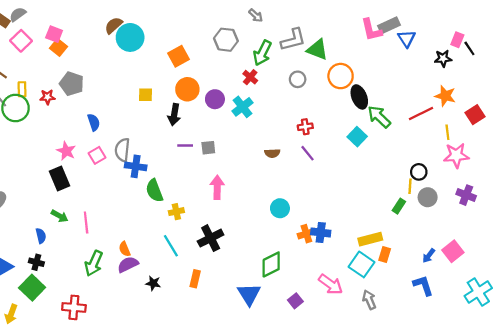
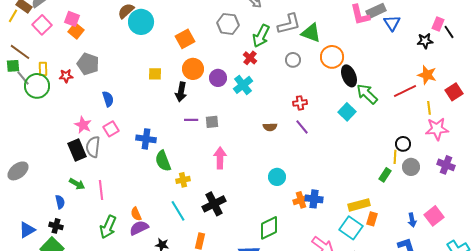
gray semicircle: (122, 150) -> (93, 147), moved
blue arrow: (429, 256) -> (412, 220), turned -48

